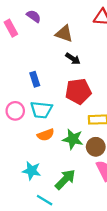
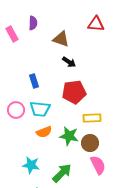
purple semicircle: (34, 16) -> (33, 23), turned 56

